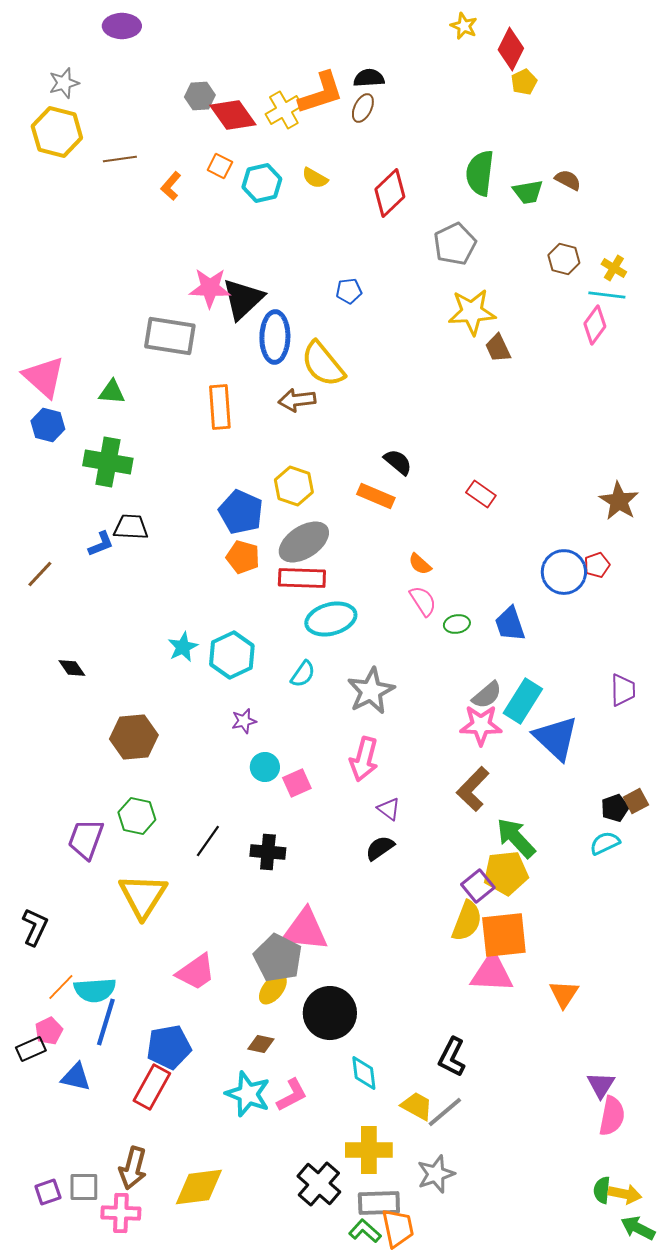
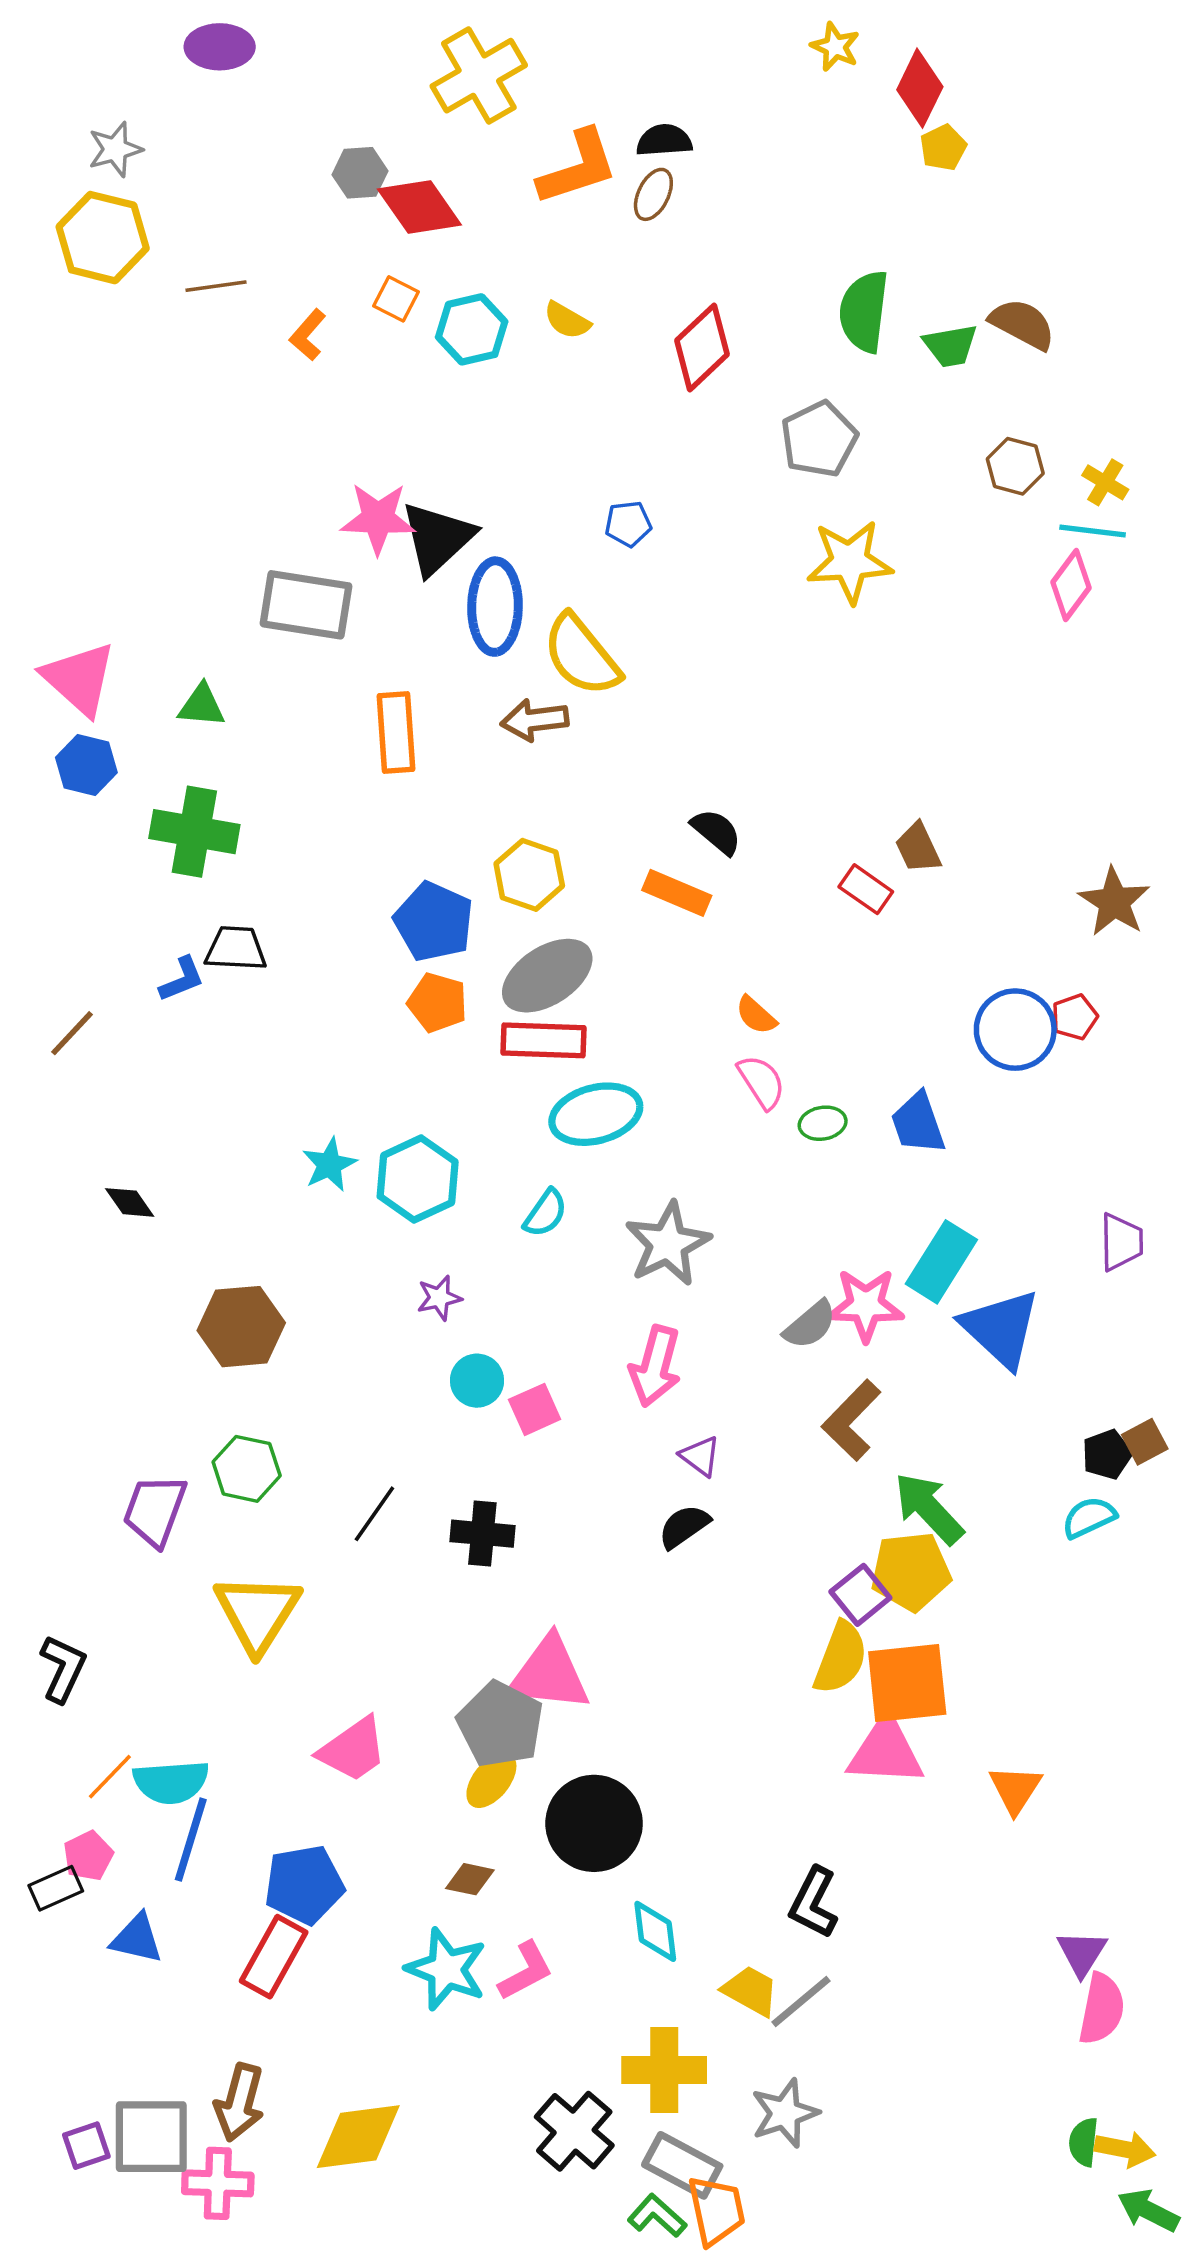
yellow cross: (284, 110) -> (479, 76), moved, size x1.4
brown semicircle: (568, 180) -> (1022, 324), size x1.4
brown trapezoid: (498, 348) -> (918, 848), moved
gray semicircle: (487, 695) -> (810, 1325), moved
gray square: (84, 1187) -> (151, 2137), size x1.5
gray rectangle: (379, 1203) -> (682, 2165), turned 30

